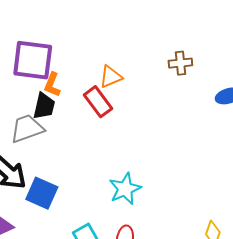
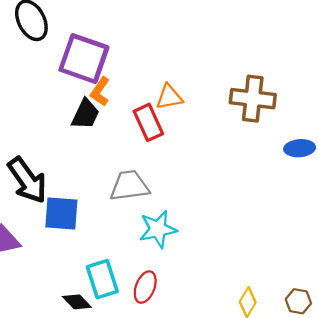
brown cross: (180, 63) -> (253, 99), size x1.6
gray trapezoid: (27, 129) -> (129, 186), moved
blue square: (42, 193) -> (61, 213), turned -32

